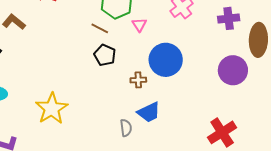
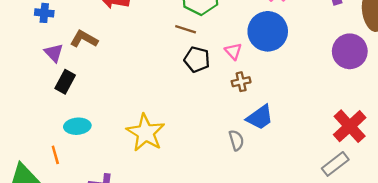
pink triangle: (139, 25) -> (233, 51), moved
blue circle: (166, 60) -> (268, 31), moved

